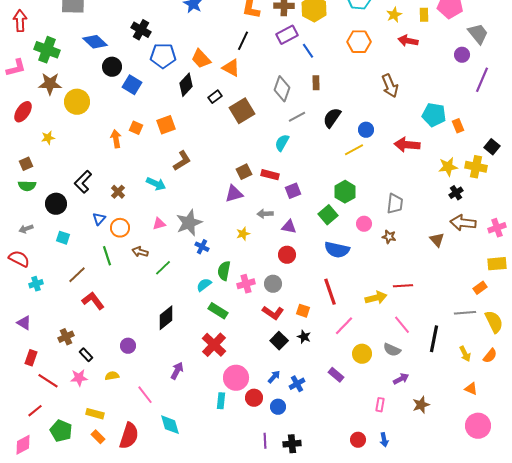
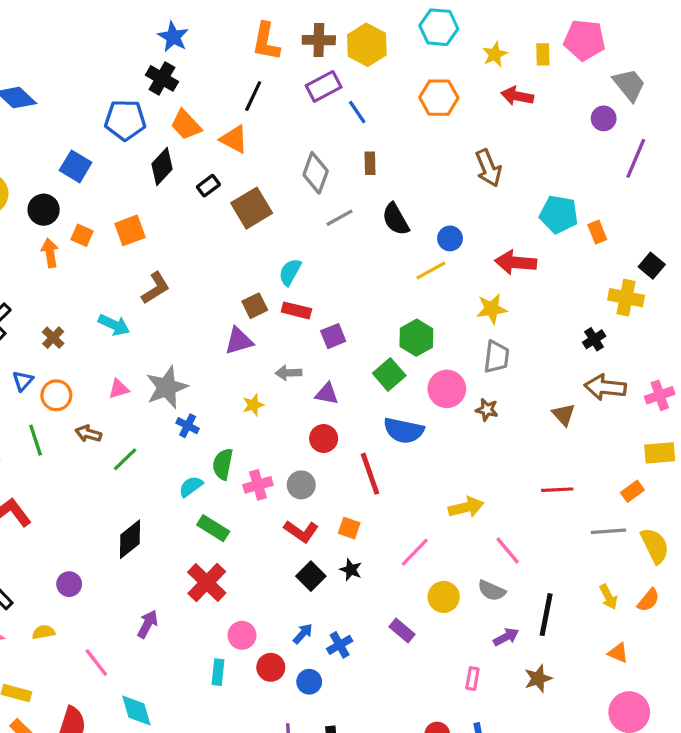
black cross: (141, 30) -> (162, 78), moved
black circle: (112, 67) -> (44, 210), moved
black semicircle: (332, 118) -> (396, 219), turned -65
cyan semicircle: (282, 143) -> (290, 272), moved
yellow star: (448, 167) -> (492, 309), moved
pink circle: (364, 224) -> (447, 389), size x1.5
red line: (403, 286) -> (557, 490), moved
red line: (330, 292) -> (370, 474), moved
black line: (434, 339) -> (546, 615), moved
pink circle: (236, 378) -> (242, 635), size x0.7

